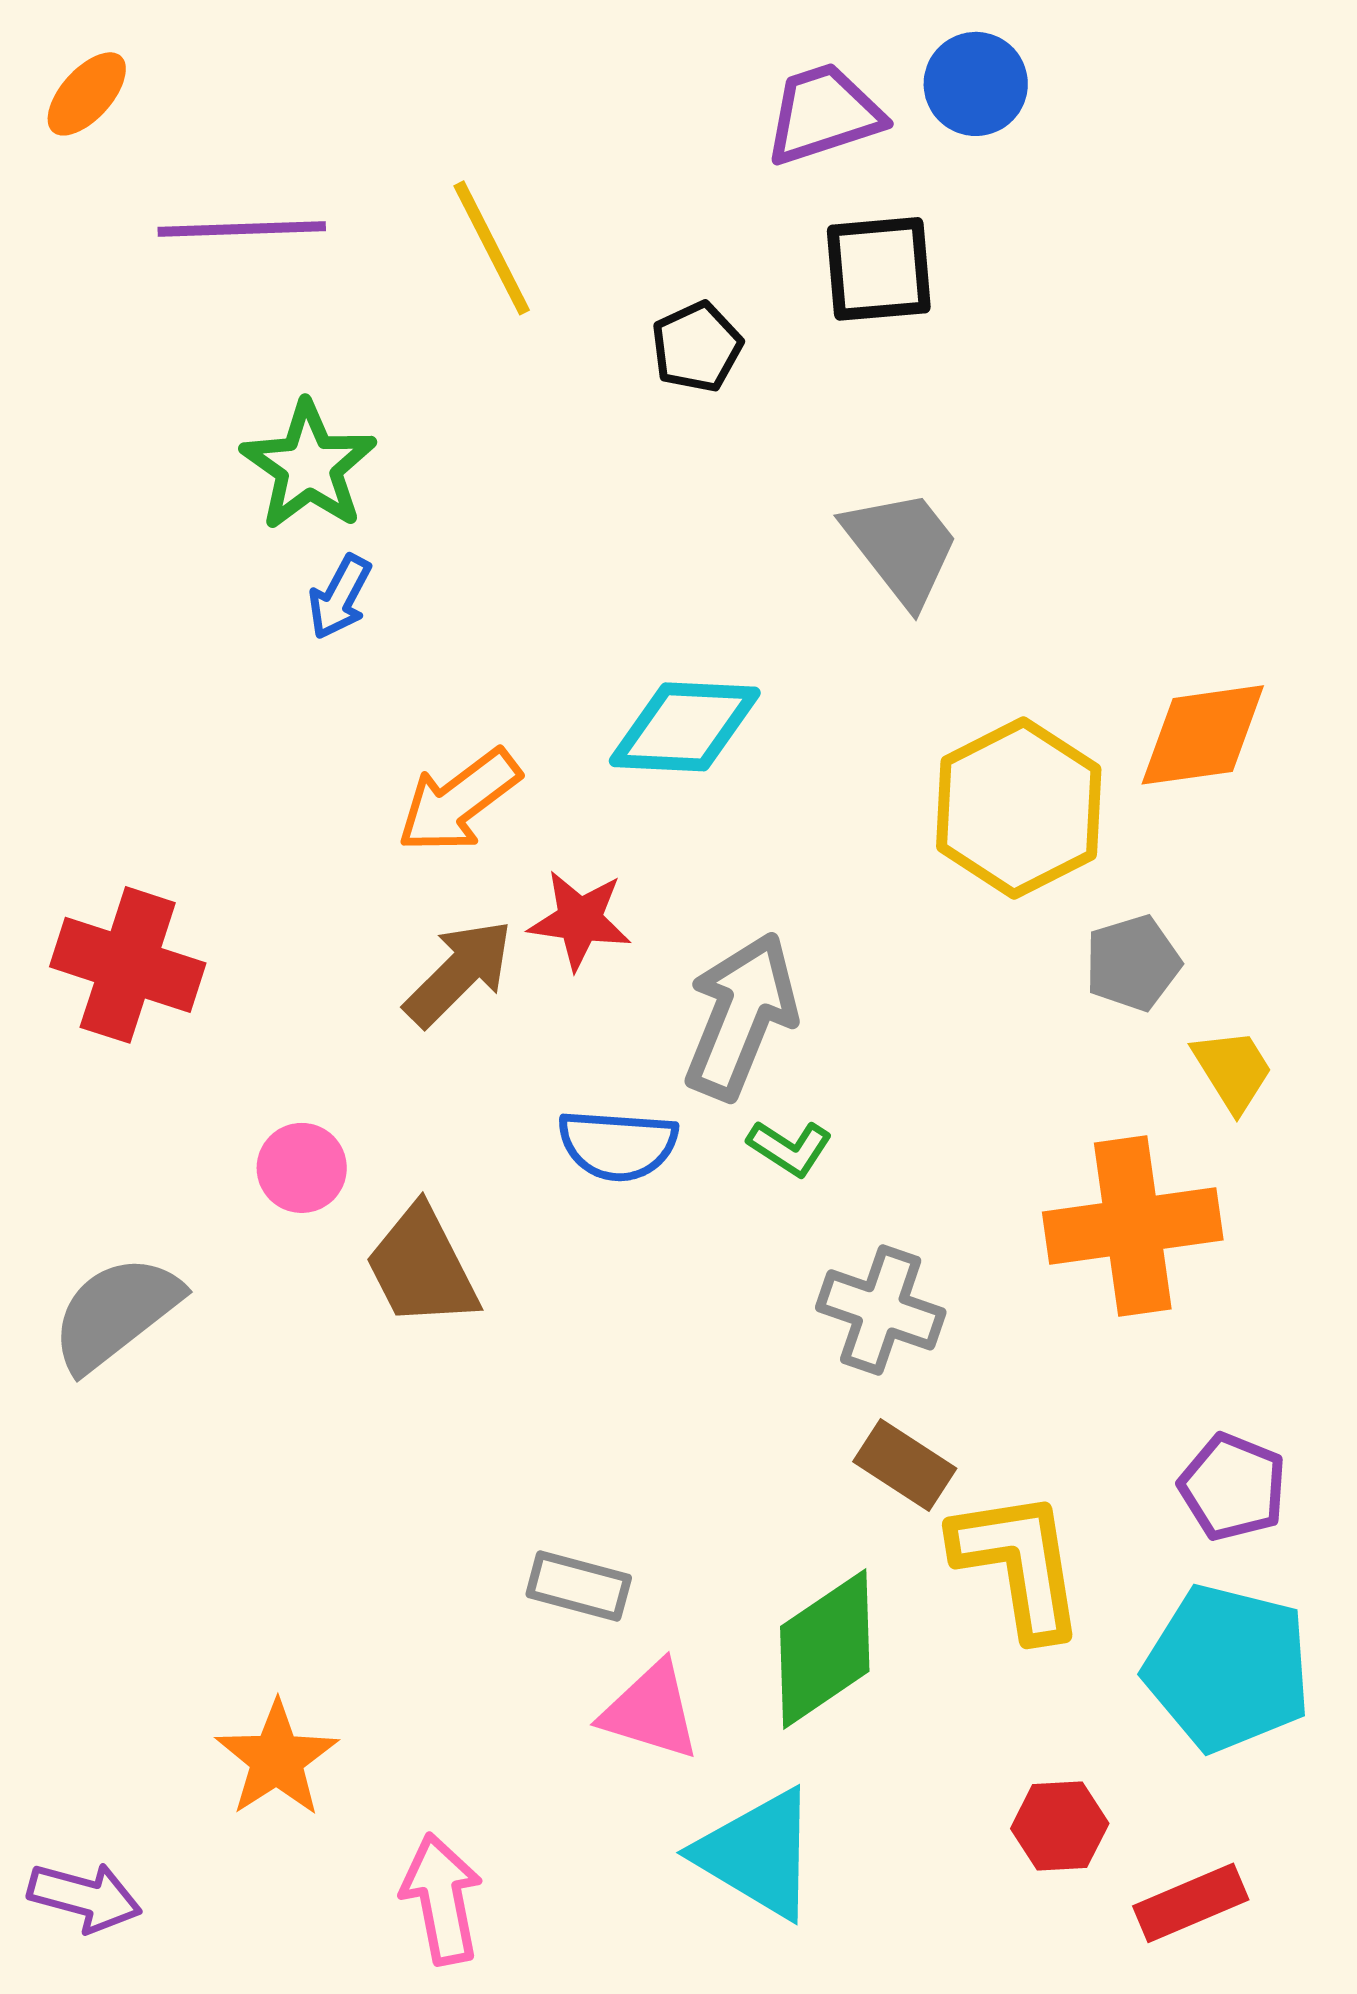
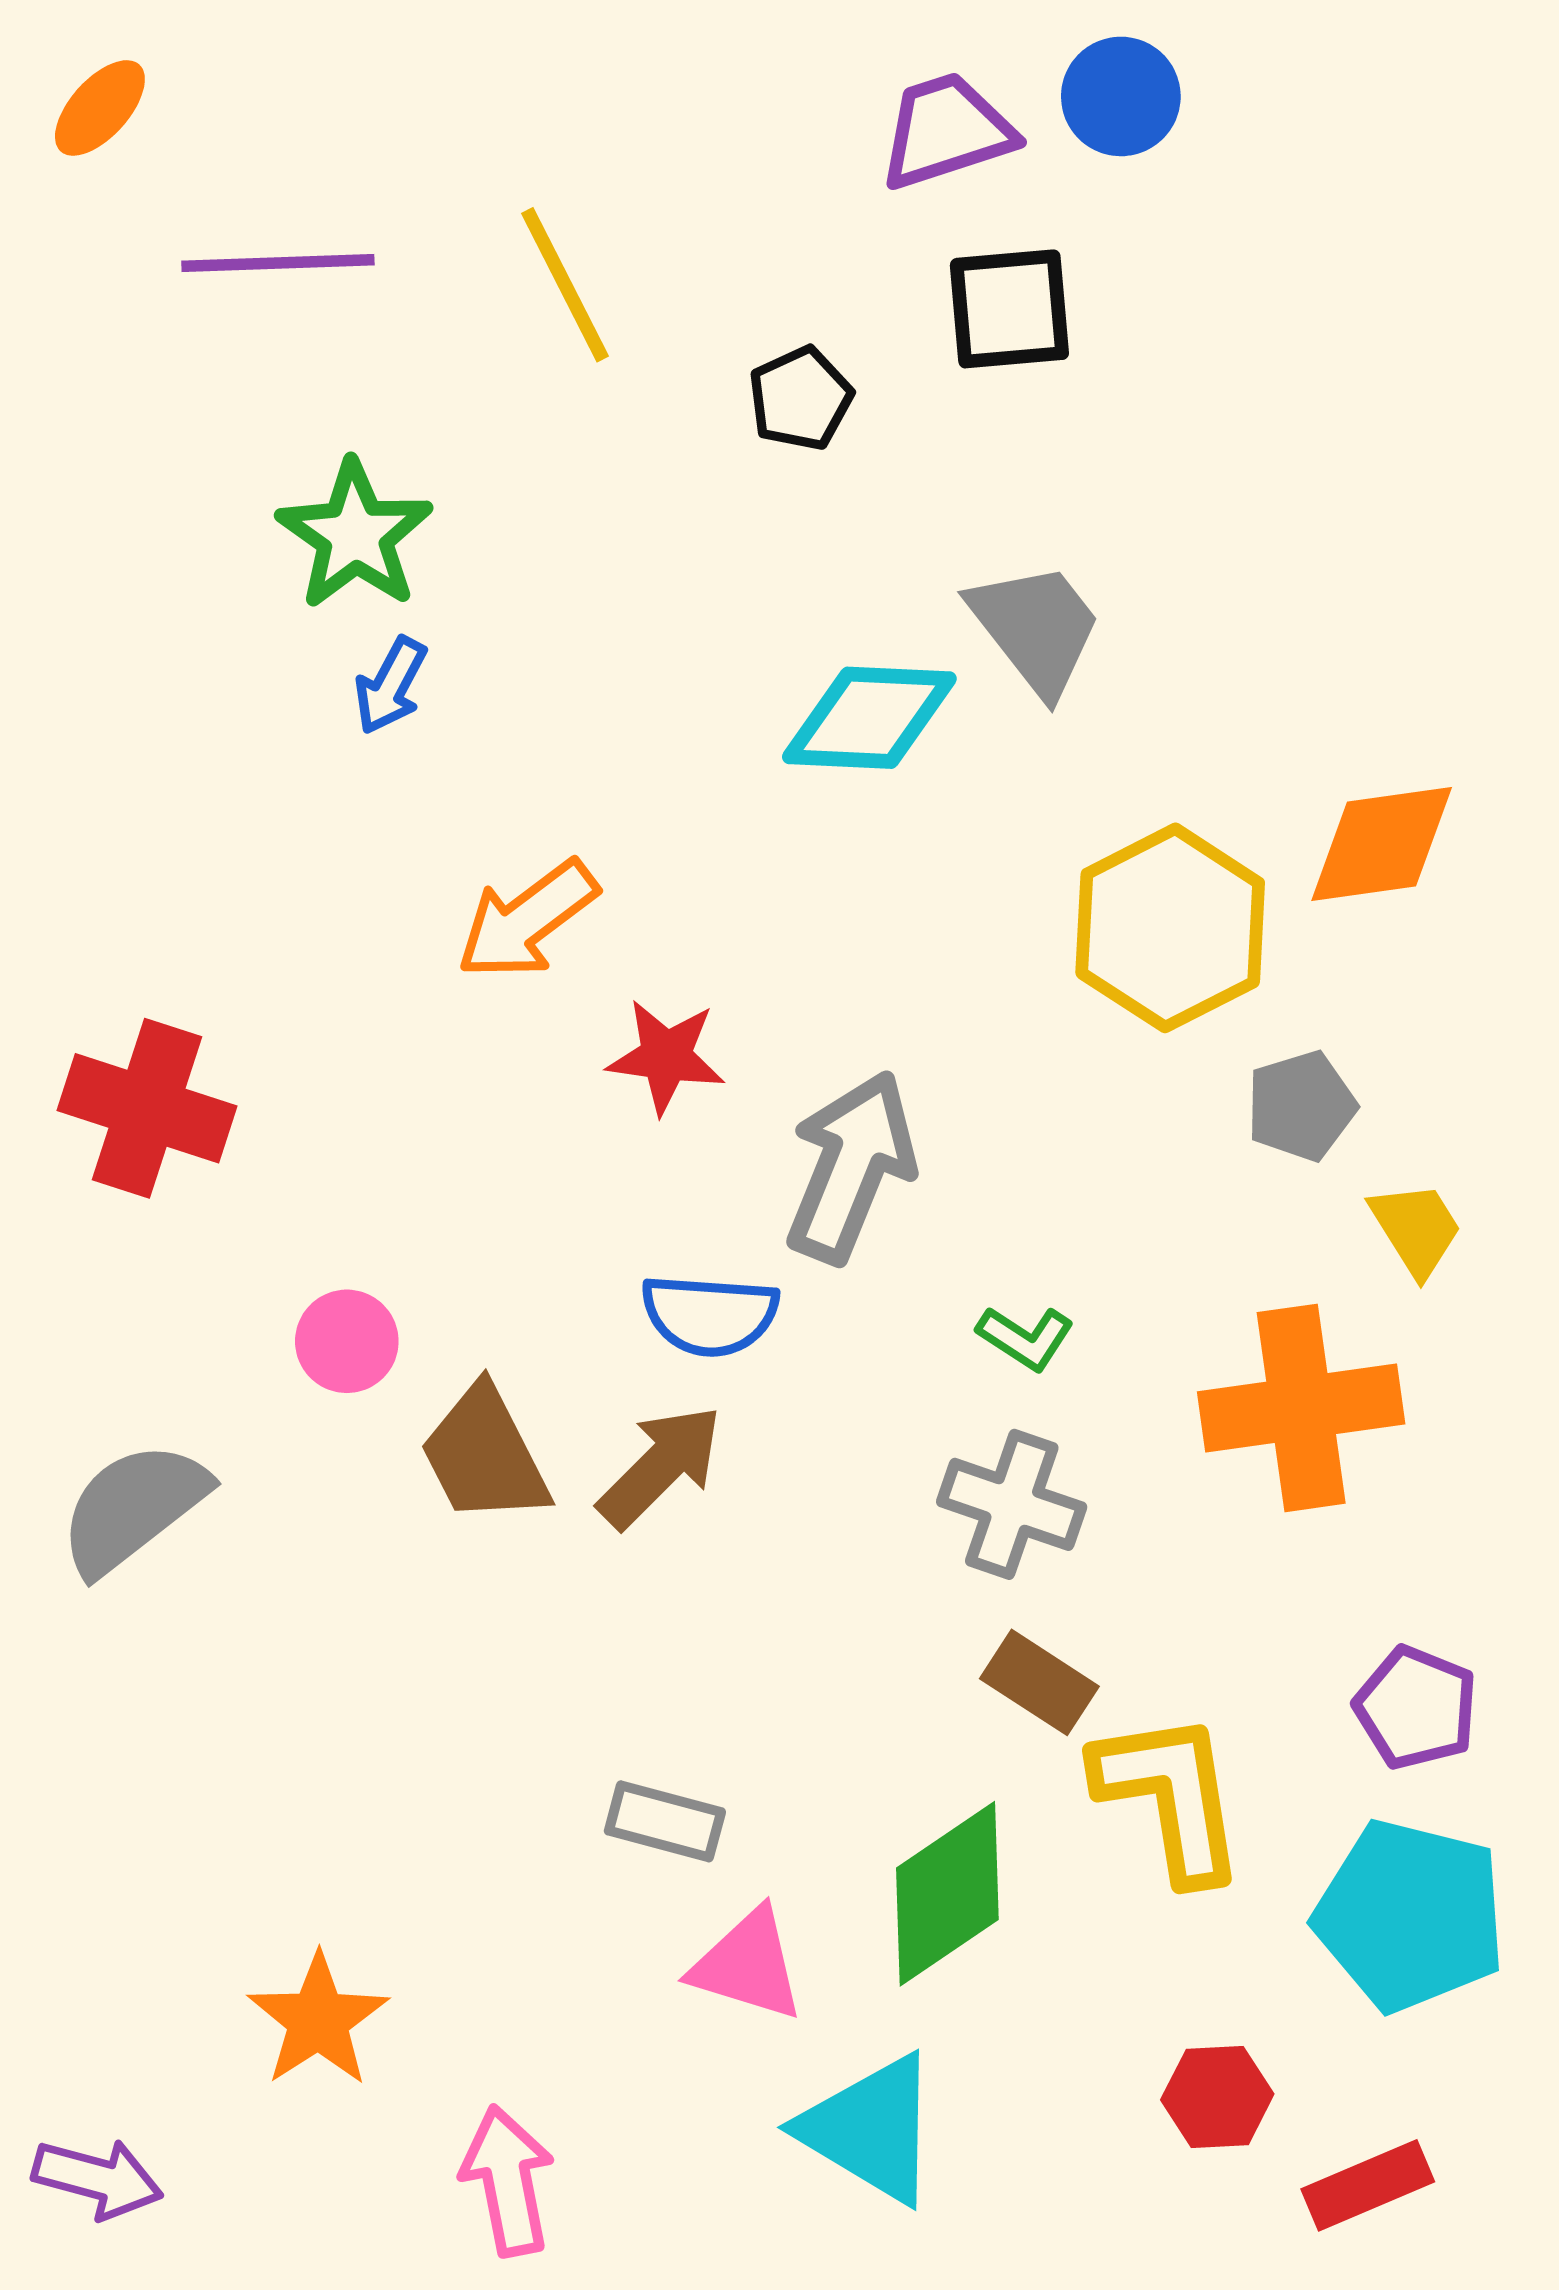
cyan diamond: (685, 727) -> (869, 718), moved
brown arrow: (459, 973) -> (660, 1467), moved
green L-shape: (790, 1148) -> (1026, 1338), moved

